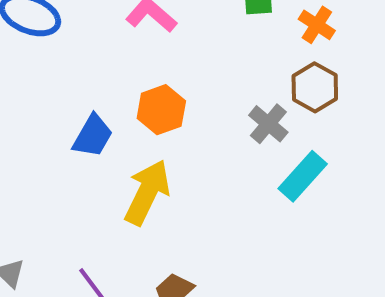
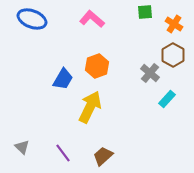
cyan rectangle: (303, 176) -> (167, 99), size x0.7

